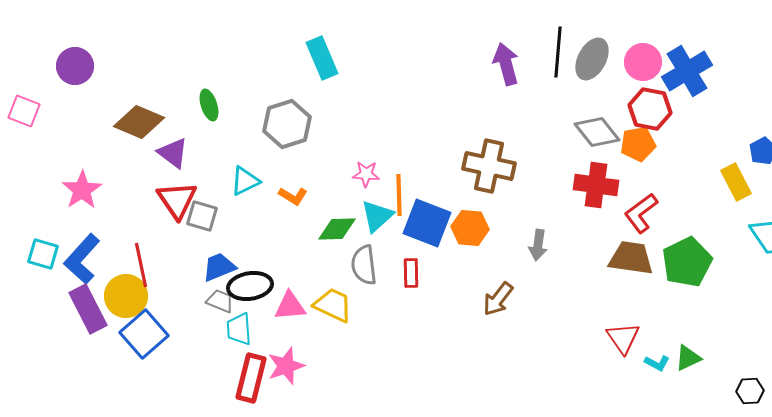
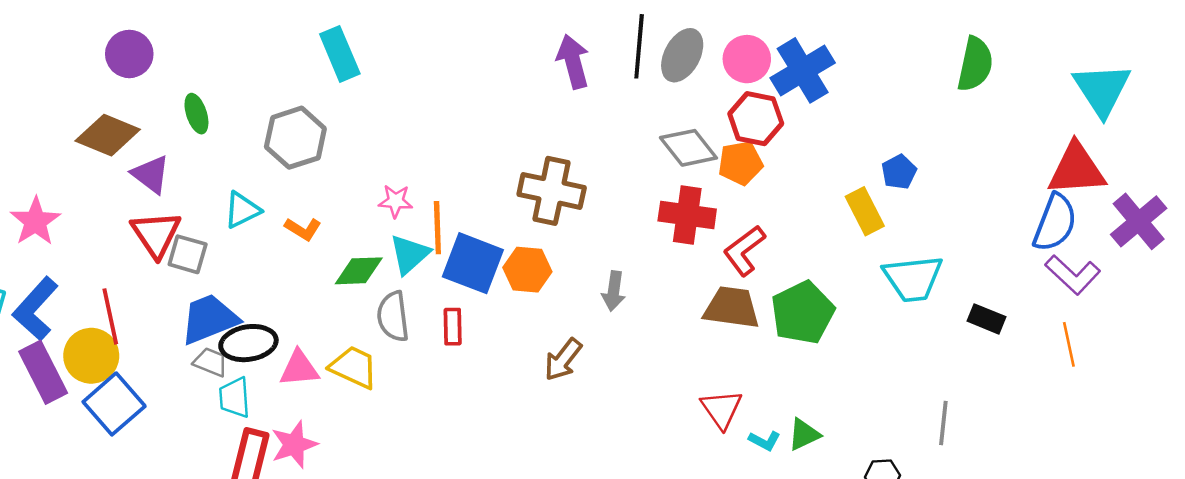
purple circle: (75, 66) -> (129, 54), moved
blue trapezoid: (219, 267) -> (209, 319), size x1.4

